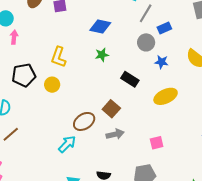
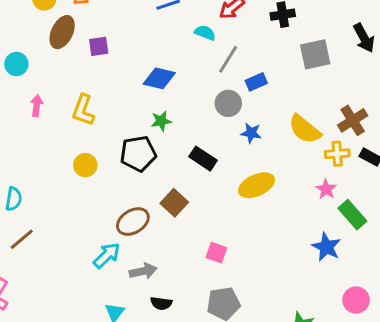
pink arrow: (14, 37) -> (37, 106), moved
yellow L-shape: (58, 57) -> (83, 110), moved
black pentagon: (24, 75) -> (138, 154), moved
gray arrow: (115, 134) -> (143, 271), moved
pink square: (157, 143) -> (216, 253), moved, turned 32

